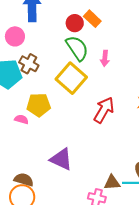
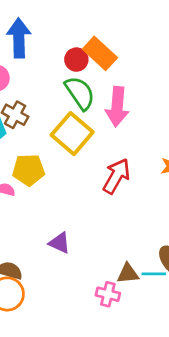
orange rectangle: (92, 19) -> (100, 53), size x1.4
pink arrow: (105, 58) -> (117, 107), size x1.8
purple triangle: (61, 159) -> (60, 243), size x0.7

